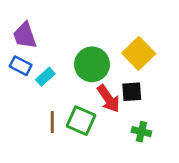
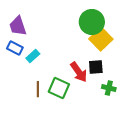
green circle: (92, 64) -> (92, 22), moved
green cross: (141, 132) -> (109, 88), moved

